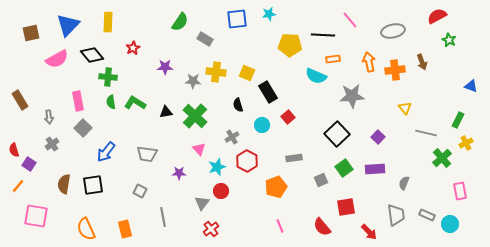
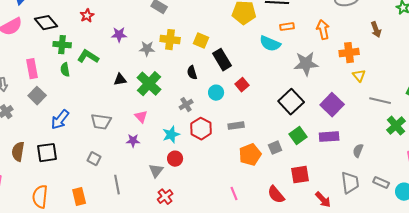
orange cross: (395, 70) -> (349, 53), moved
green L-shape: (135, 103) -> (88, 57), moved
purple square: (378, 137) -> (332, 105), size x1.6
pink triangle: (199, 149) -> (141, 117), moved
gray rectangle: (294, 158) -> (236, 126), moved
orange pentagon: (276, 187) -> (250, 155), moved
orange semicircle: (86, 229) -> (40, 197), turned 30

